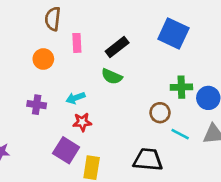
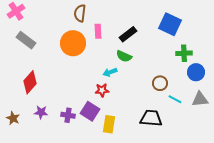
orange circle: (43, 59) -> (73, 43), size x1.6
green cross: (181, 87) -> (184, 53), moved
cyan arrow: (76, 98) -> (110, 72), moved
purple cross: (37, 105) -> (68, 115), moved

